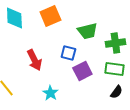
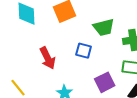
purple square: (82, 71) -> (105, 82), moved

